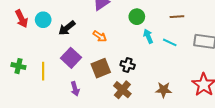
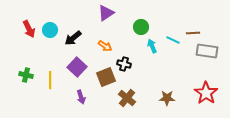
brown line: (177, 17) -> (193, 33), moved
cyan line: (170, 42) -> (173, 40), moved
black cross: (128, 65) -> (124, 64), moved

